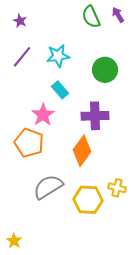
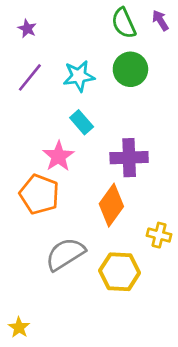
green circle: (105, 70) -> (130, 69), moved
yellow cross: (117, 188) -> (159, 235), moved

